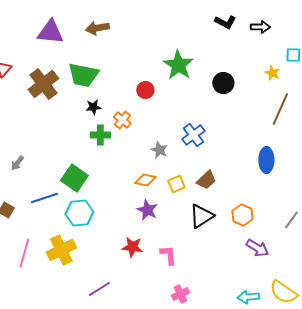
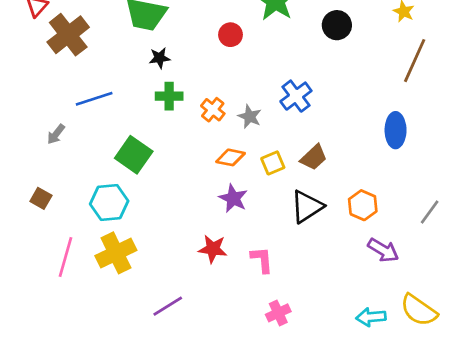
brown cross: (43, 84) -> (68, 35), moved
orange cross: (122, 120) -> (213, 110), moved
blue line: (44, 198) -> (94, 99), moved
cyan hexagon: (79, 213) -> (109, 202), moved

